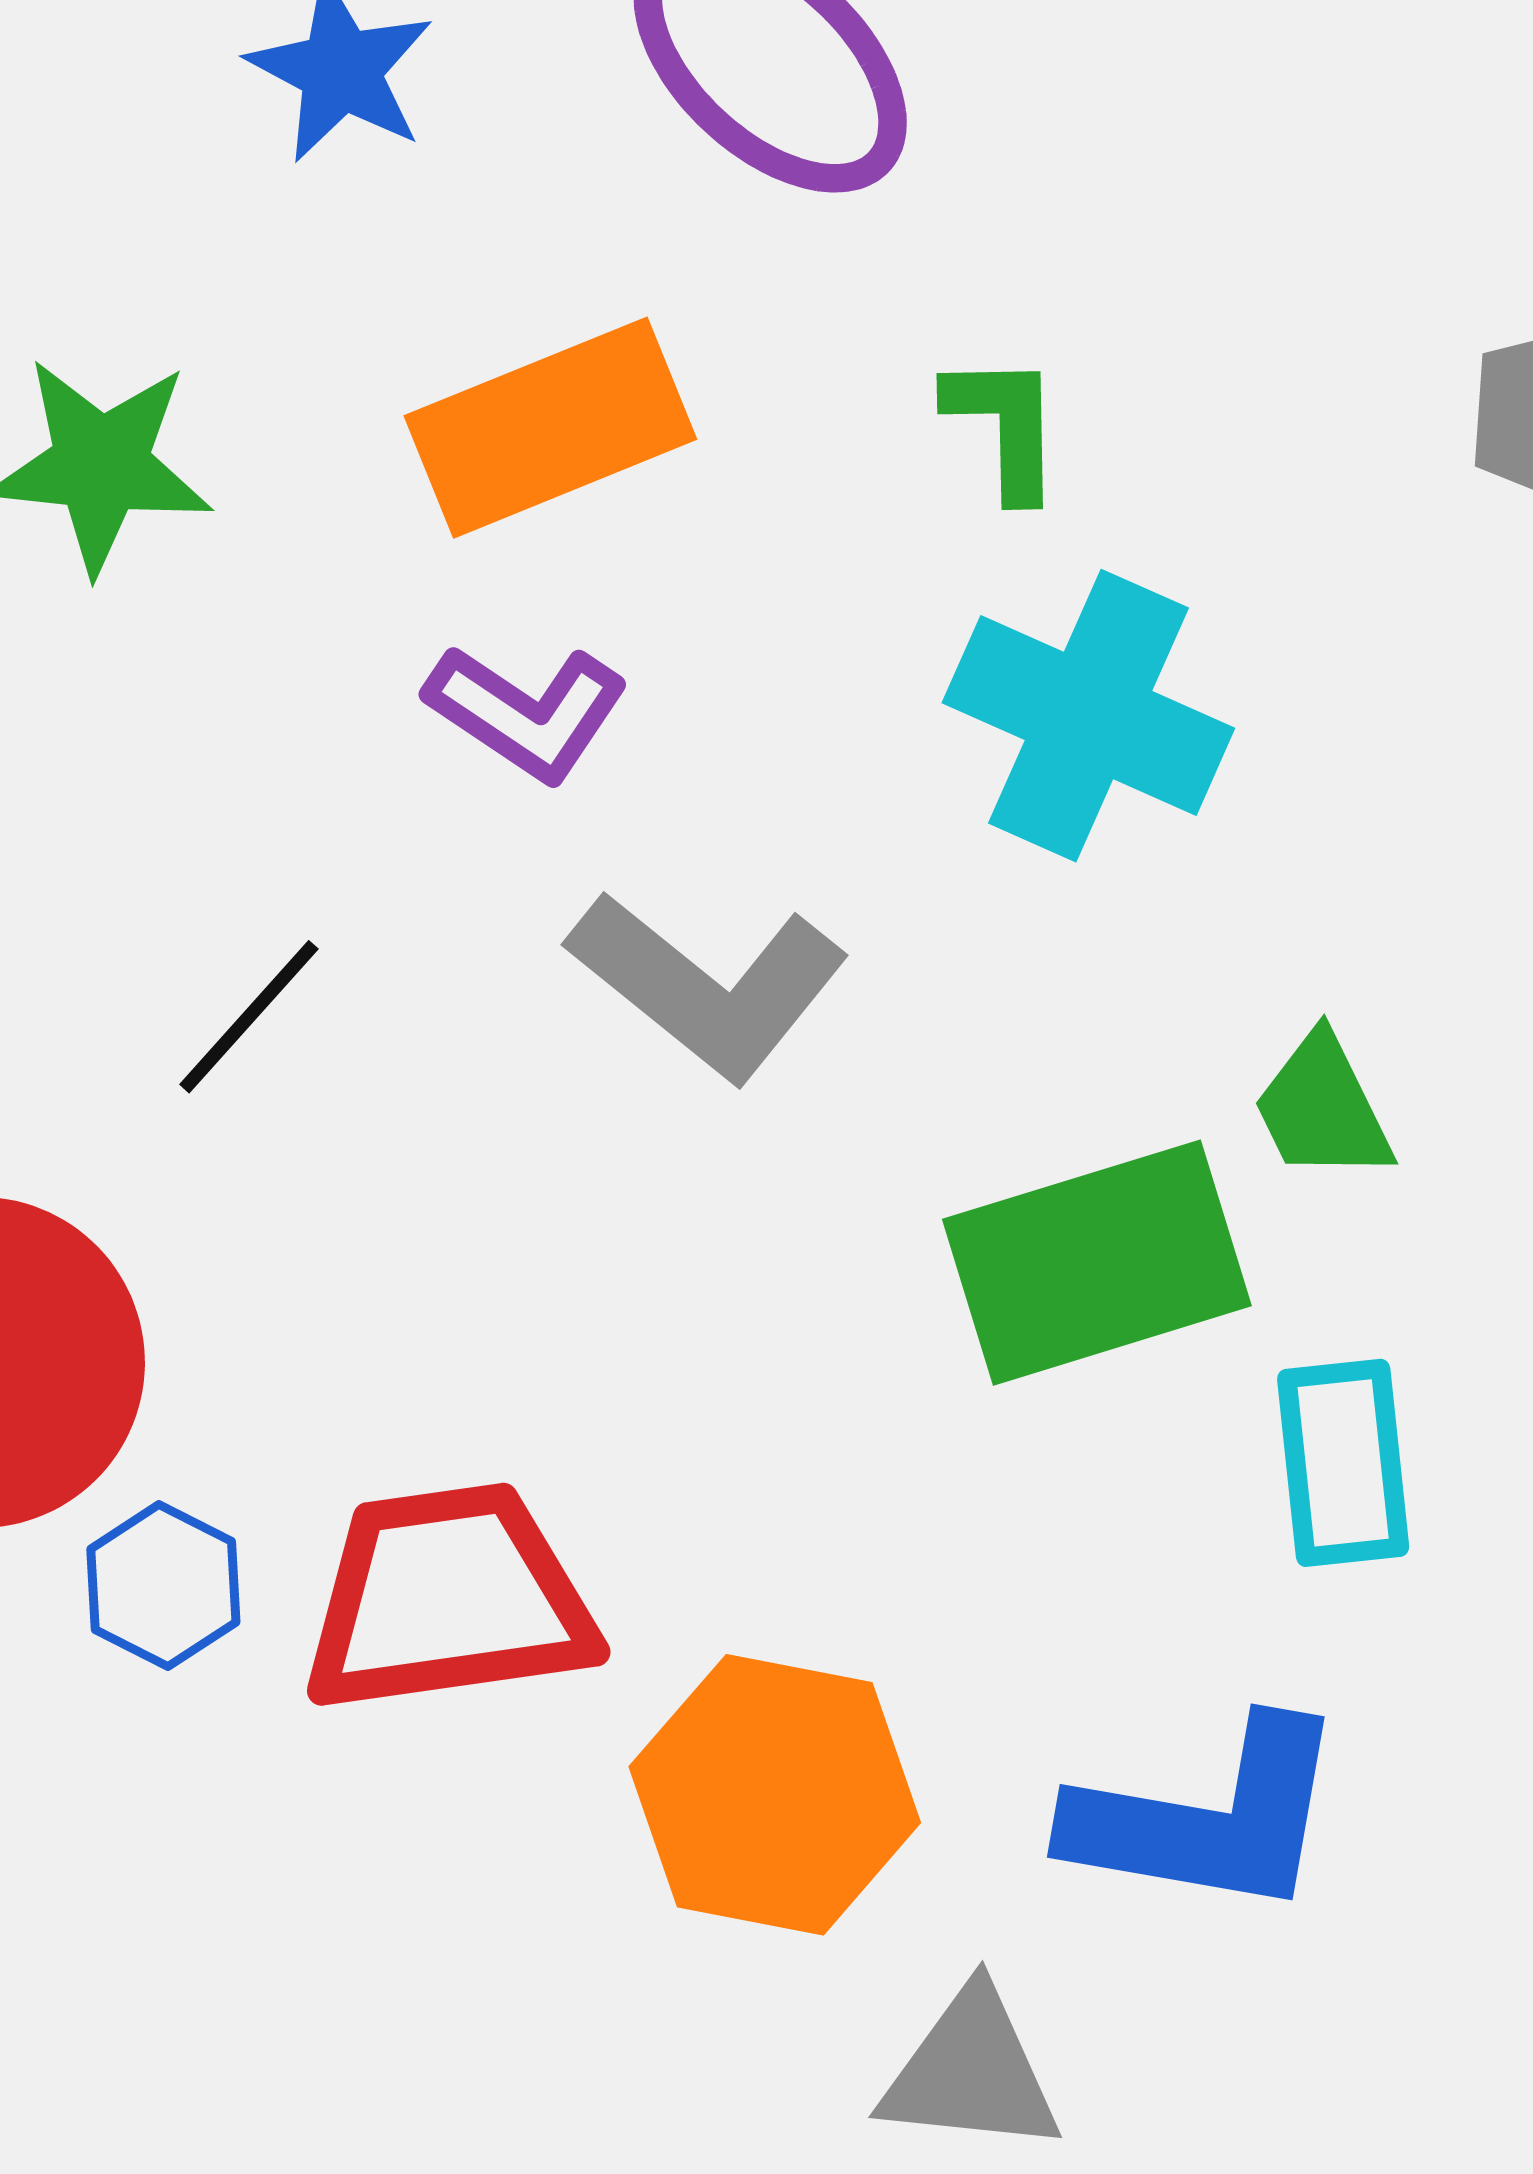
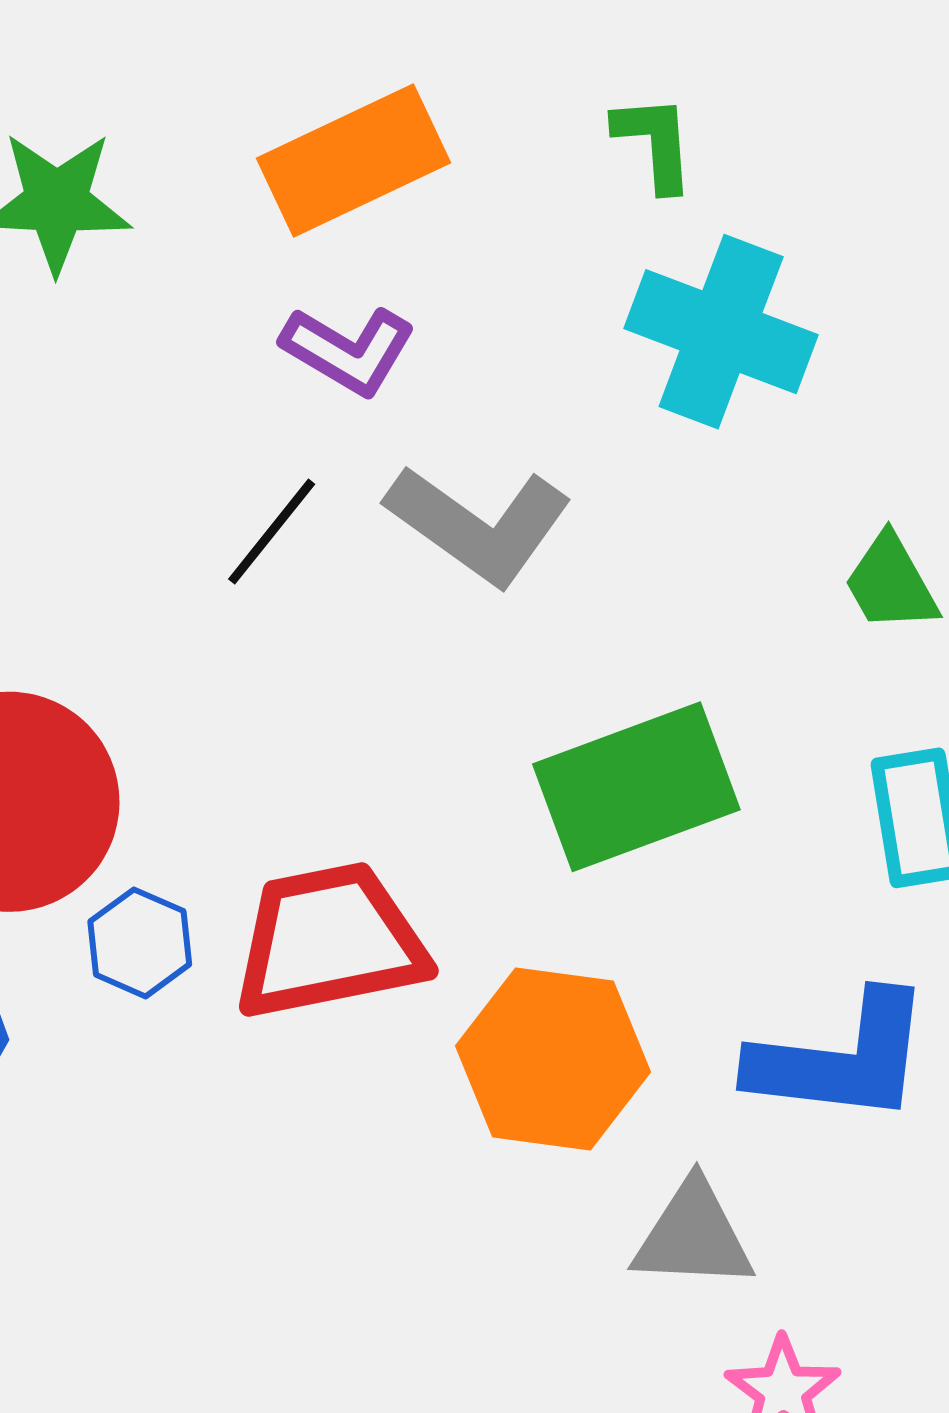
black line: (249, 1017) -> (272, 532), moved
green rectangle: (1097, 1263) -> (636, 787), moved

